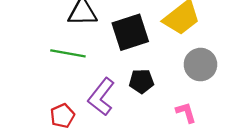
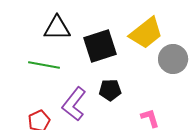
gray circle: (200, 65) -> (173, 59), moved

